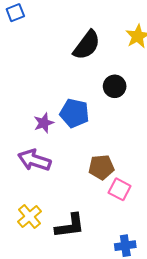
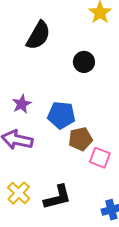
black semicircle: (87, 45) -> (38, 35), moved
blue pentagon: (74, 113) -> (61, 115), moved

